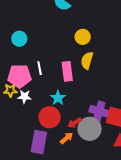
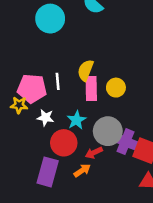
yellow circle: (83, 37) -> (116, 88), moved
cyan circle: (19, 39) -> (50, 19), moved, size x1.5
yellow semicircle: (87, 60) -> (86, 70), moved
white star: (24, 97) -> (45, 118), moved
gray circle: (90, 129) -> (108, 131), moved

